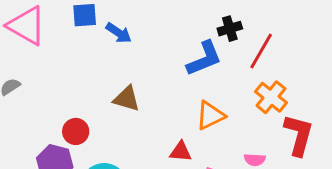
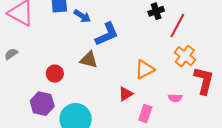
blue L-shape: (204, 59) -> (107, 34), moved
red circle: (76, 131) -> (55, 74), moved
red triangle: (181, 152) -> (126, 94), turned -35

